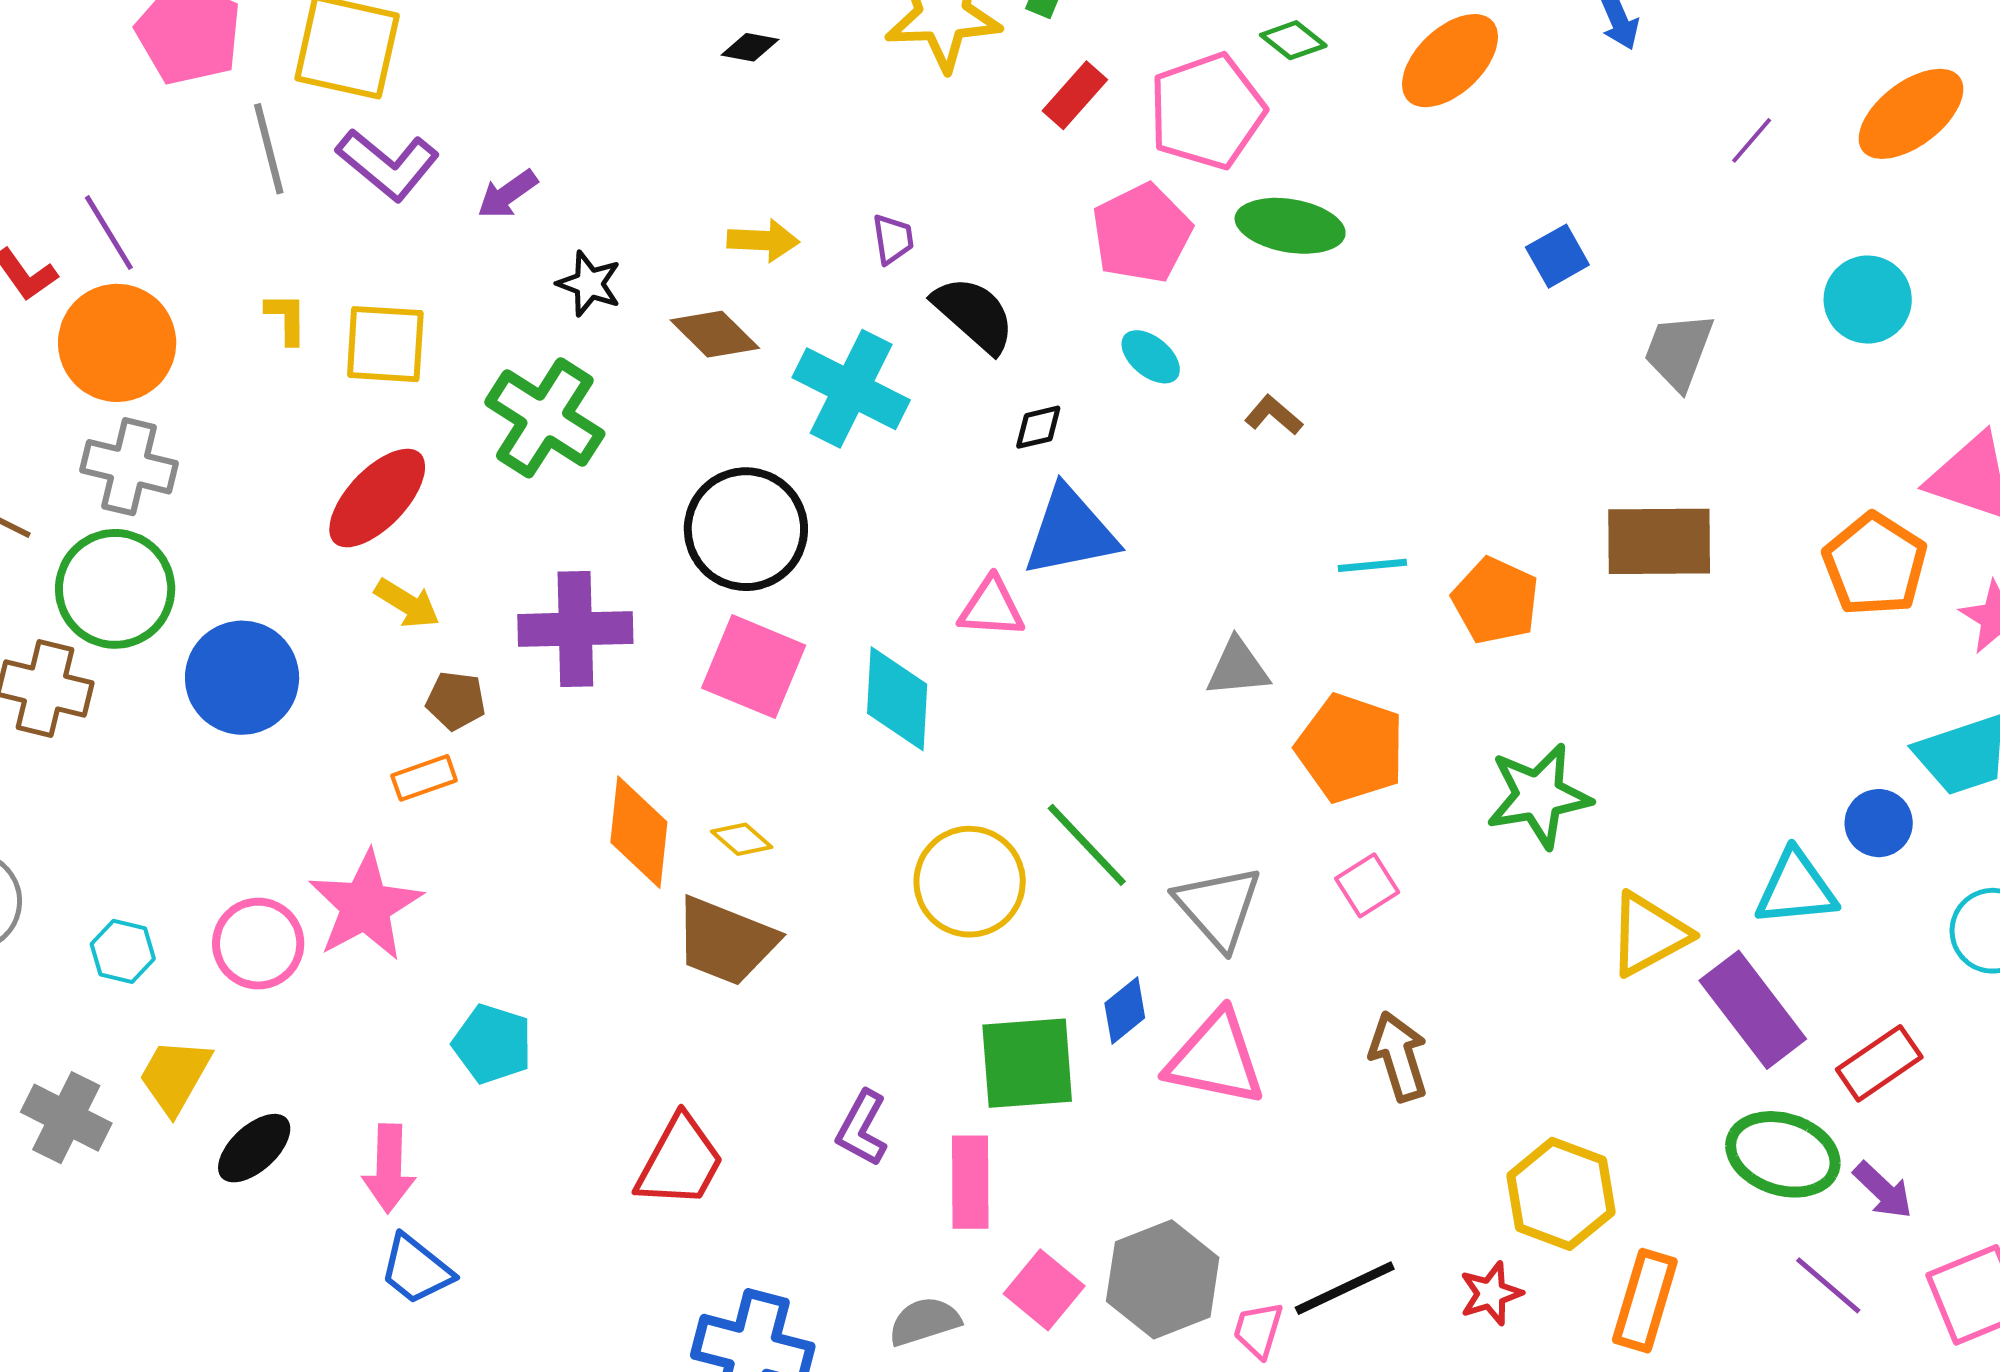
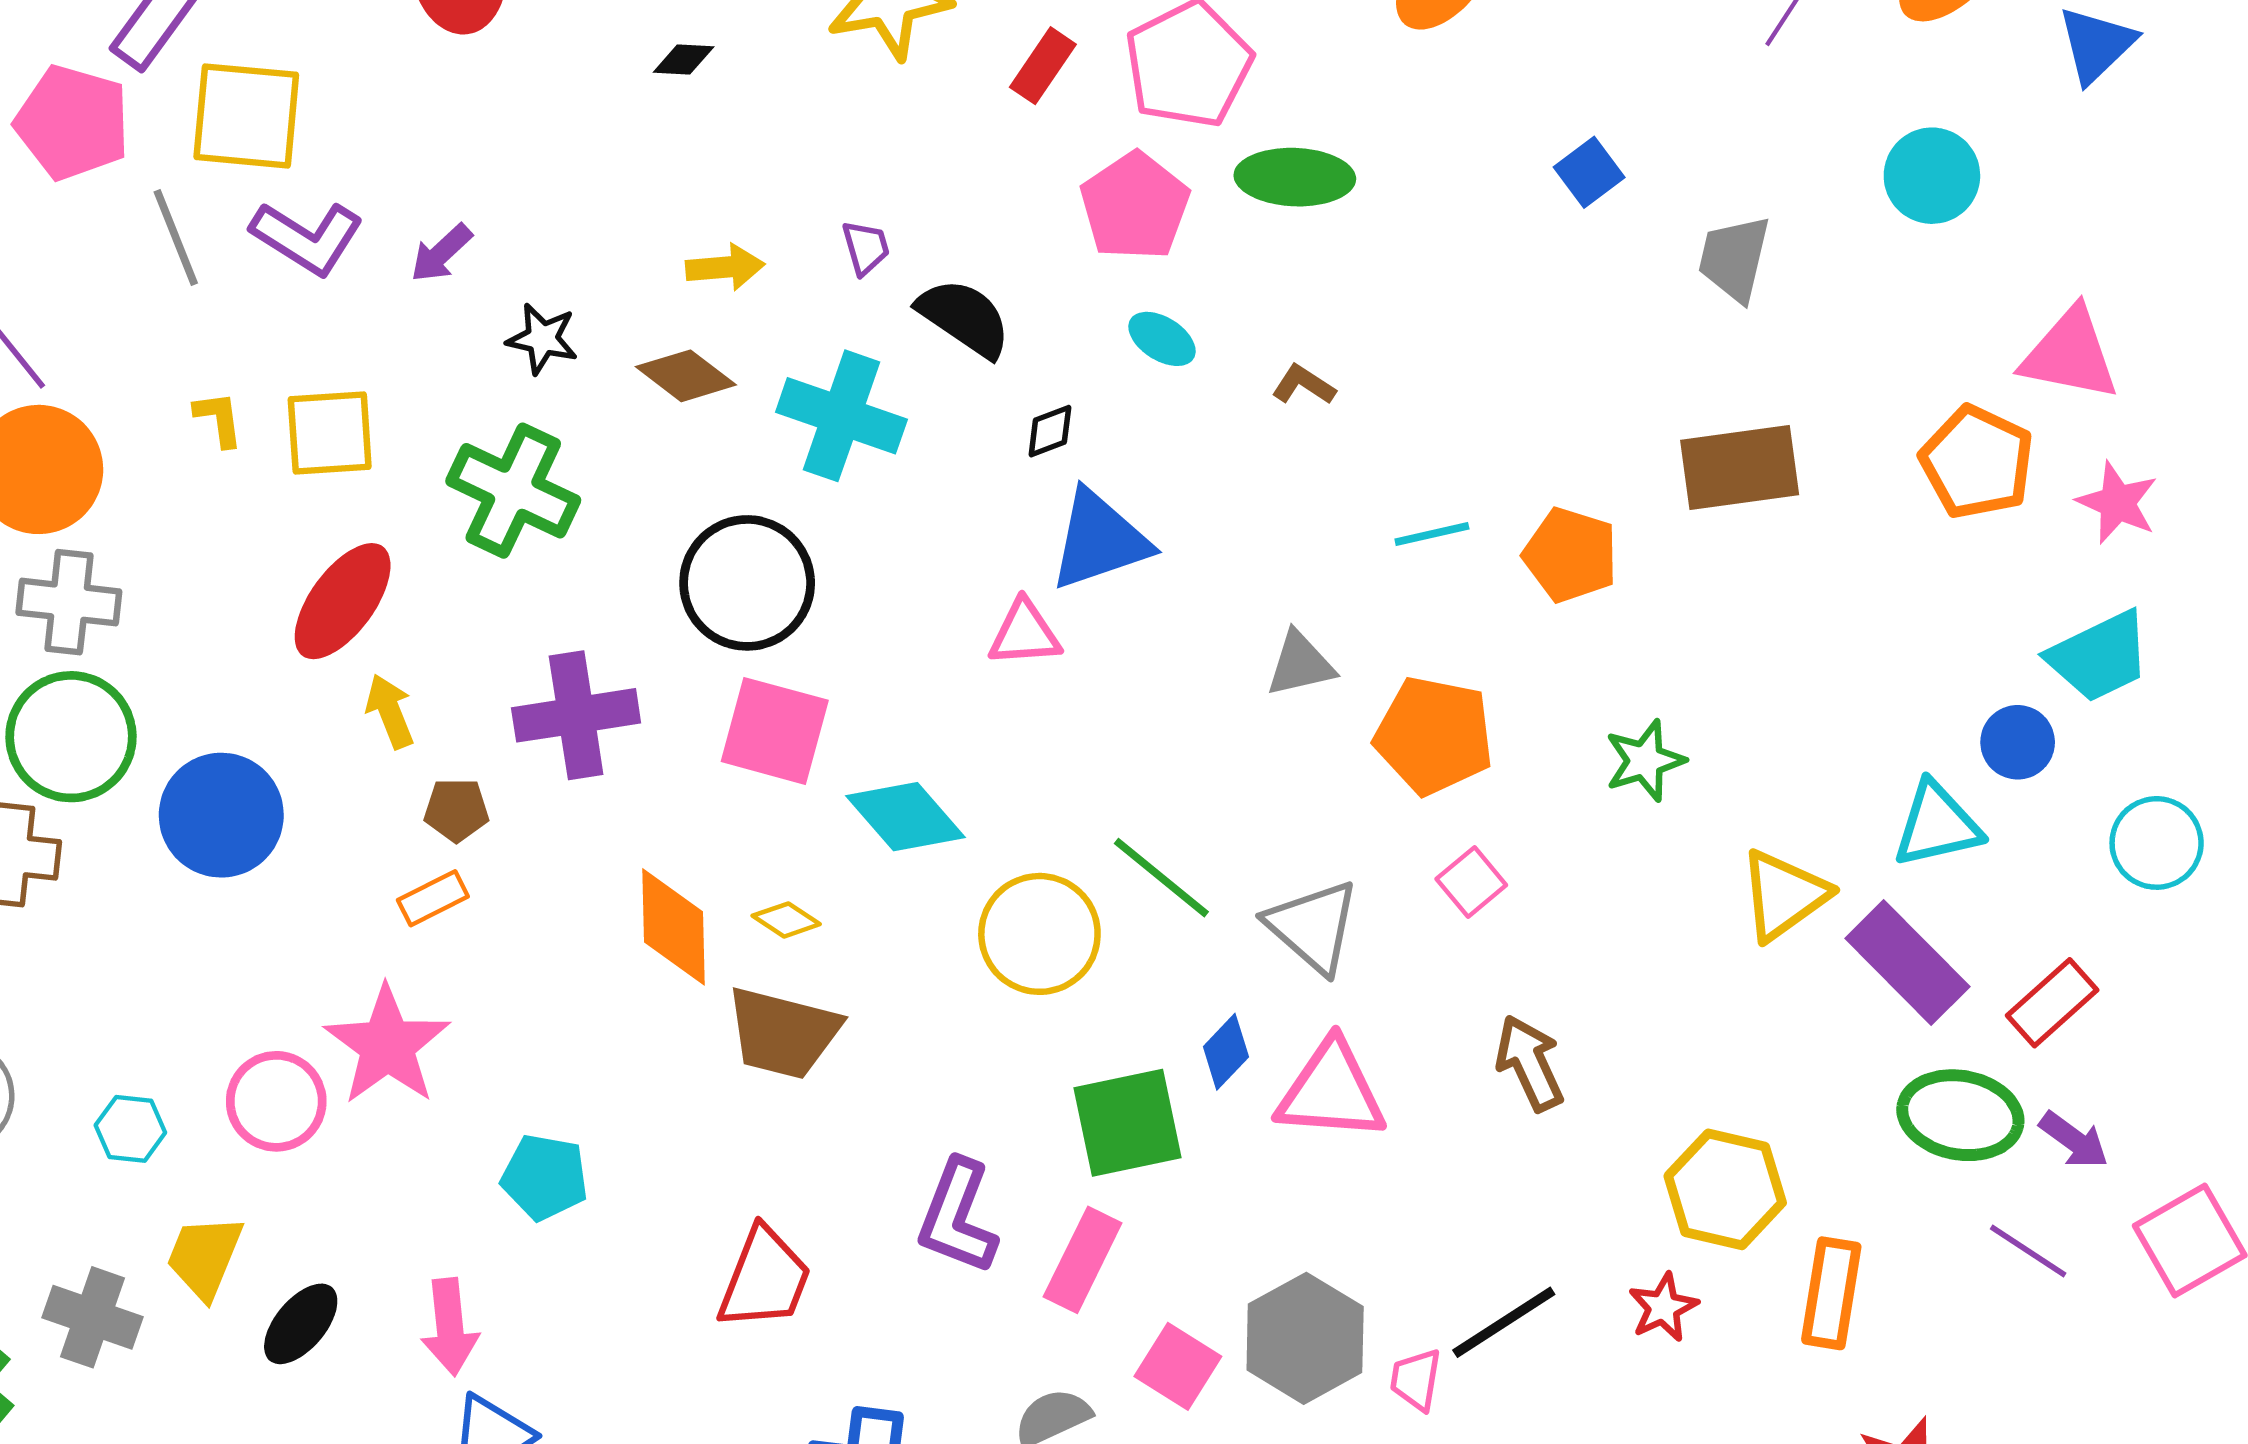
yellow arrow: (407, 603) -> (390, 711), turned -136
cyan diamond: (897, 699) -> (906, 817), moved, turned -37
green star: (1539, 796) -> (1645, 761), size x0.7
purple L-shape: (862, 1128) -> (957, 1217), size x1.4
pink rectangle: (970, 1182) -> (1083, 1260), turned 34

